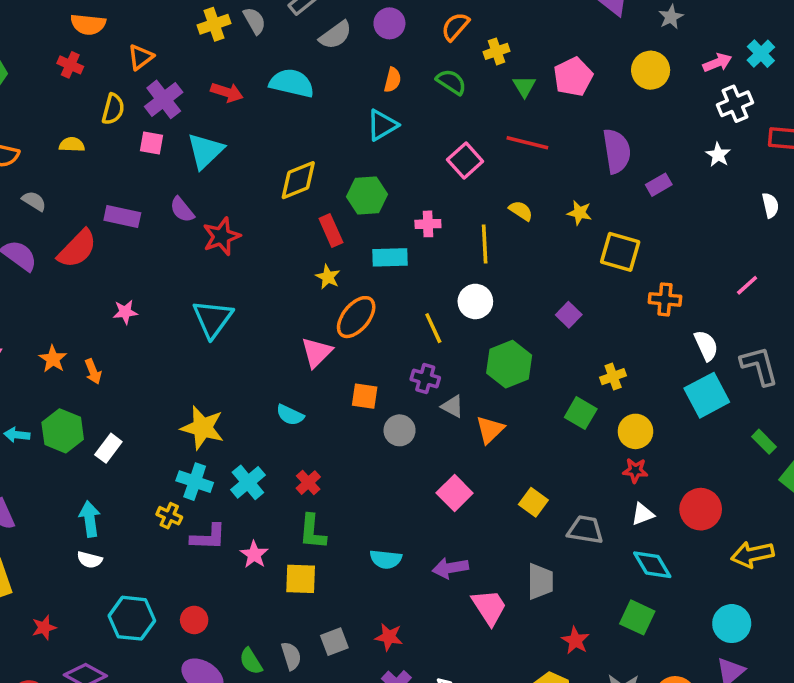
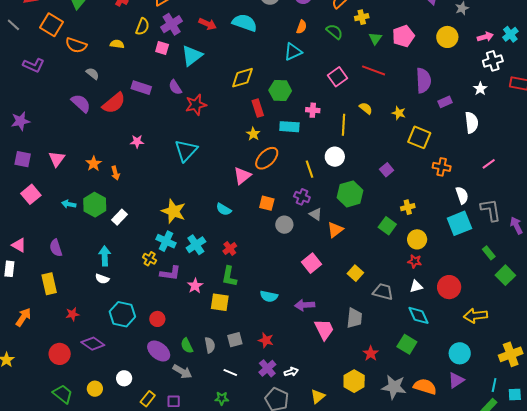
white semicircle: (770, 205) -> (472, 122), moved, size x1.5

